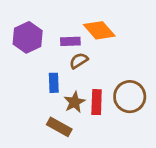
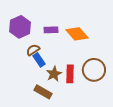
orange diamond: (99, 30) -> (77, 34), moved
brown semicircle: (79, 61) -> (33, 50), moved
blue rectangle: (54, 83) -> (39, 60), turned -32

